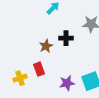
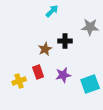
purple star: (67, 83) -> (63, 75), moved

